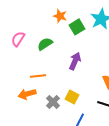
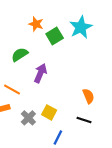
purple arrow: (75, 61) -> (40, 73), moved
orange line: (38, 76) -> (12, 89), turned 35

